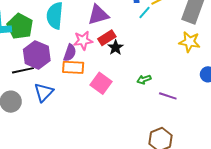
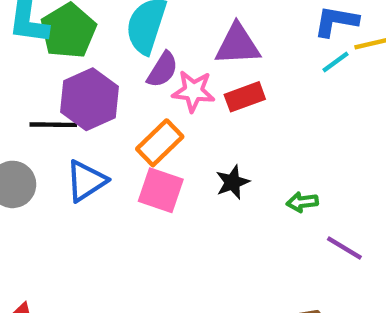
black star: (116, 48) -> (232, 182), moved
purple semicircle: (70, 53) -> (163, 70), moved
orange rectangle: (73, 67) -> (160, 143), turned -60
pink square: (101, 83) -> (161, 190), moved, turned -30

